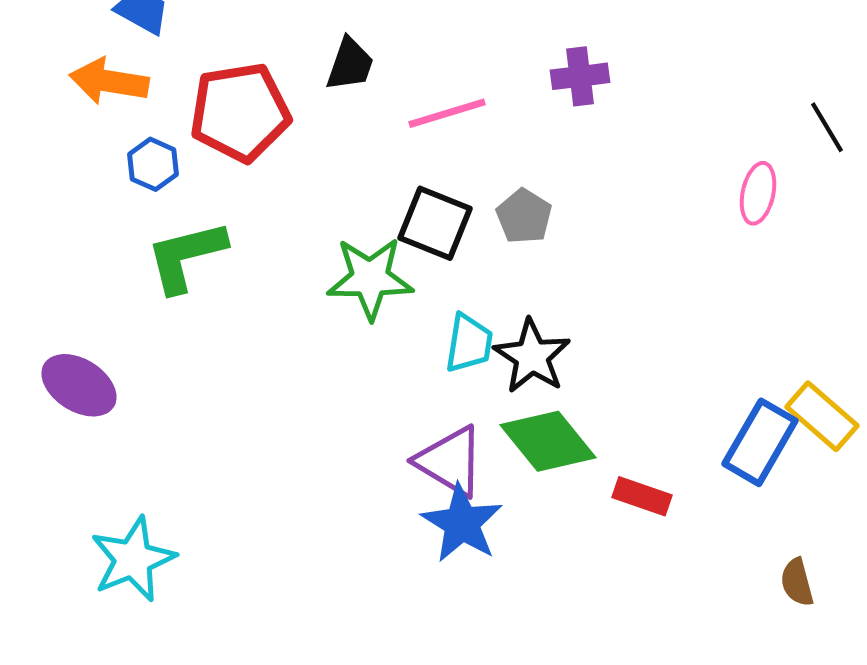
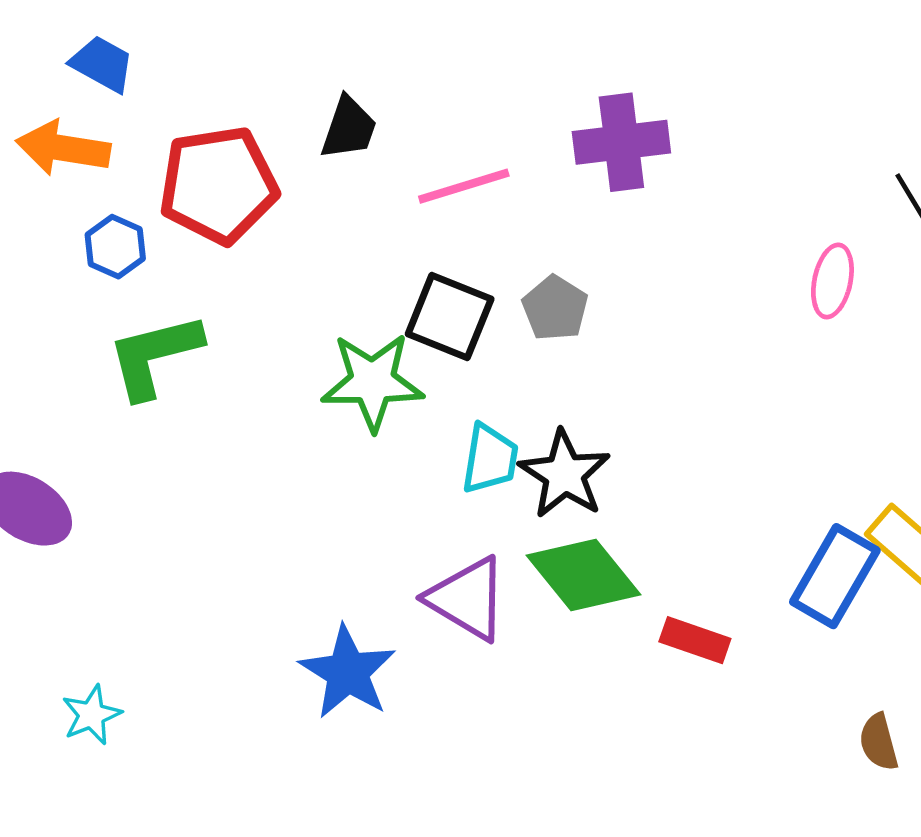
purple cross: (580, 76) -> (621, 142), size x1.4
blue star: (462, 523) -> (348, 672), moved
cyan star: (133, 559) -> (92, 715), size x0.6

